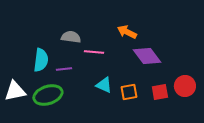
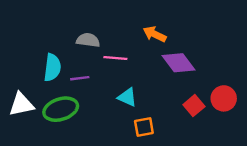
orange square: (129, 92) -> (144, 127), moved
red square: (160, 92) -> (194, 106), turned -30

